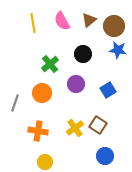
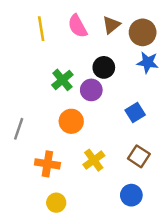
purple circle: (76, 84) -> (91, 90), moved
orange circle: (42, 93) -> (71, 121), moved
brown square: (98, 125) -> (139, 156), moved

